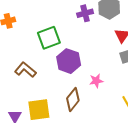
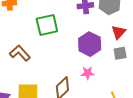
purple hexagon: (69, 61) -> (90, 44), moved

